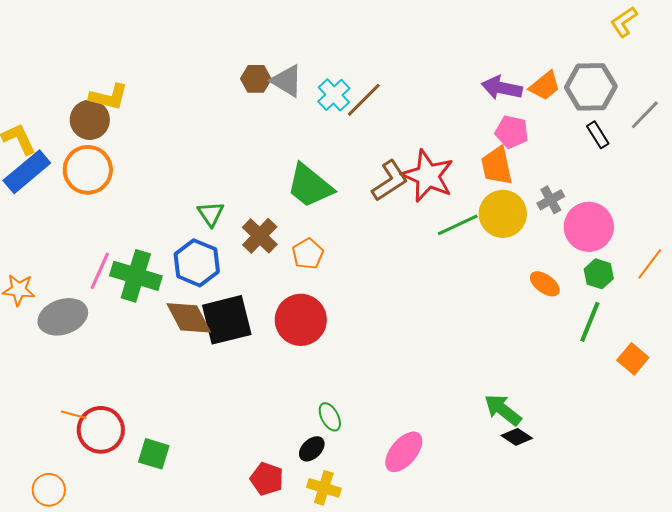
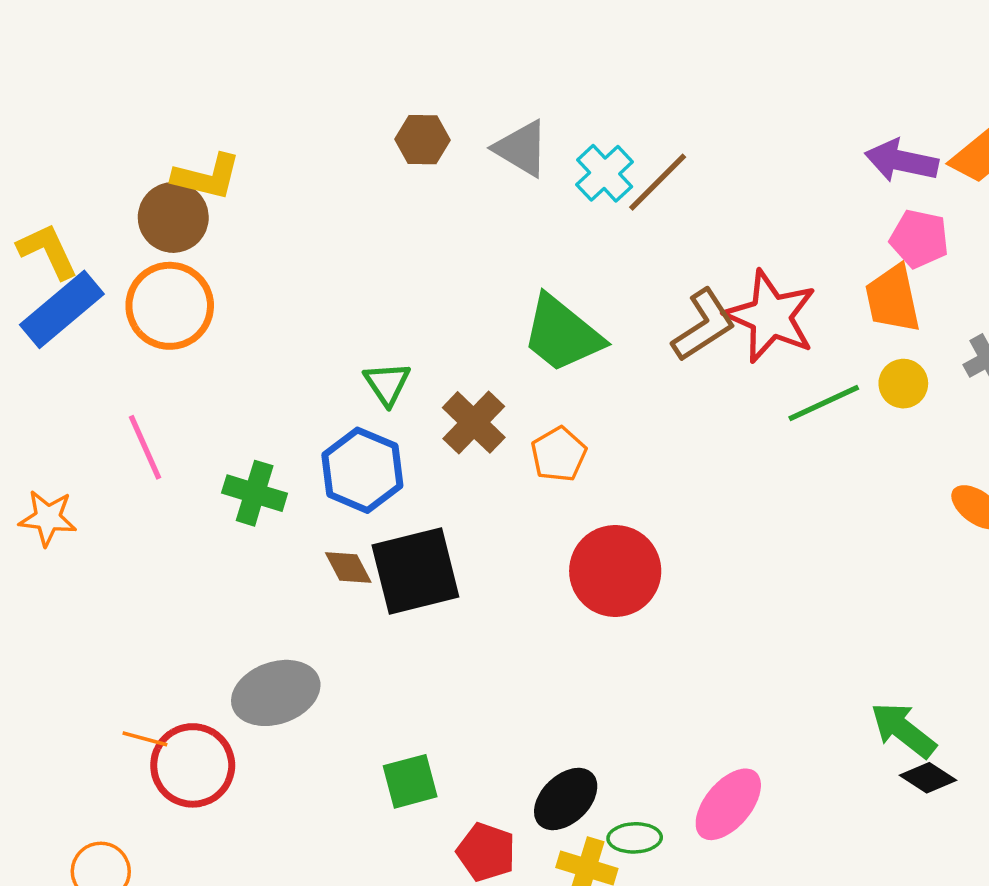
brown hexagon: (256, 79) -> (422, 140), moved
yellow circle: (503, 214) -> (903, 384), size x0.6
pink line: (100, 271) -> (145, 447), moved, turned -48
green cross: (136, 276) -> (255, 493), size x0.7
gray ellipse: (63, 317) -> (276, 693), moved
brown diamond: (189, 318) -> (348, 567), size x0.6
red circle: (301, 320) -> (615, 571), moved
green ellipse: (330, 417) -> (635, 838), moved, turned -64
black ellipse: (312, 449) -> (566, 799), size x1.4
green square: (154, 454) -> (410, 781), moved, turned -32

